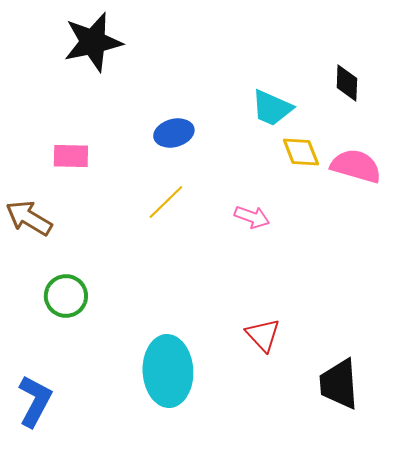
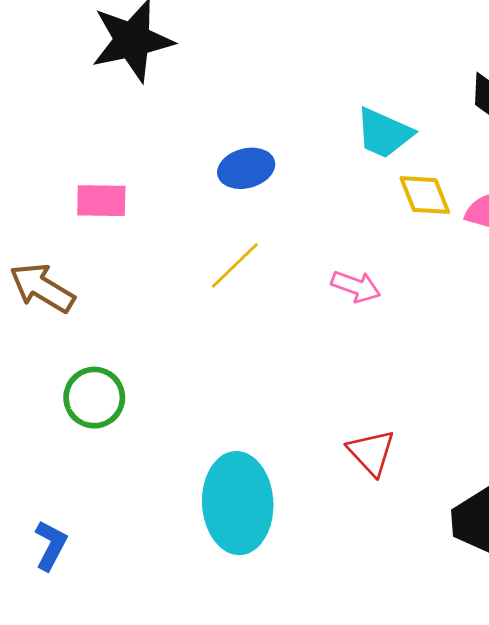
blue L-shape: (35, 401) -> (51, 545), size x0.7

